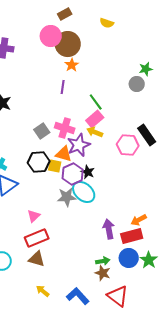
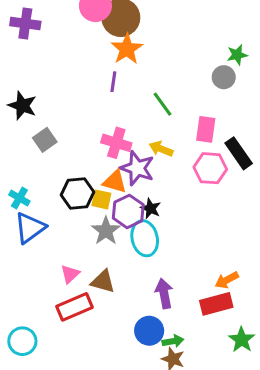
orange star: (72, 65) -> (127, 49), size x1.5
pink rectangle: (95, 119) -> (206, 129), moved, turned -42
gray square: (42, 131) -> (45, 140), moved
purple star: (79, 145) -> (137, 168), turned -30
cyan ellipse: (84, 192) -> (145, 238), turned 35
gray star: (67, 197) -> (106, 231), moved, turned -30
purple arrow: (109, 229) -> (164, 293), moved
blue circle: (129, 258) -> (149, 331), moved
brown triangle: (37, 259) -> (103, 282), moved

